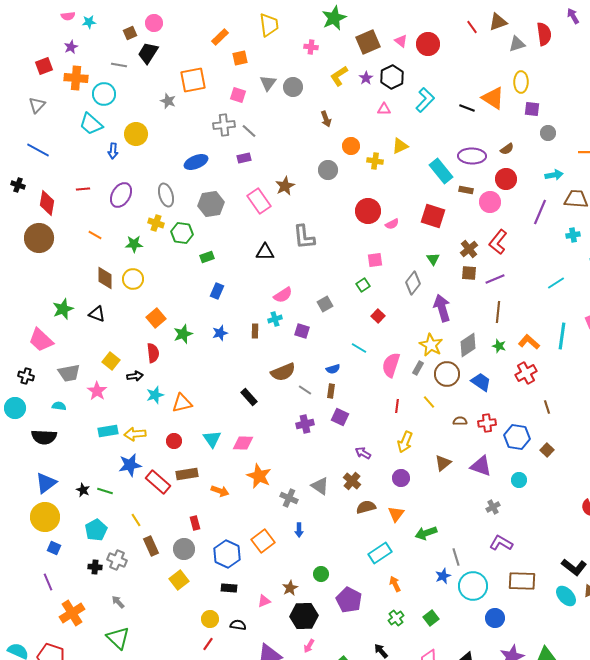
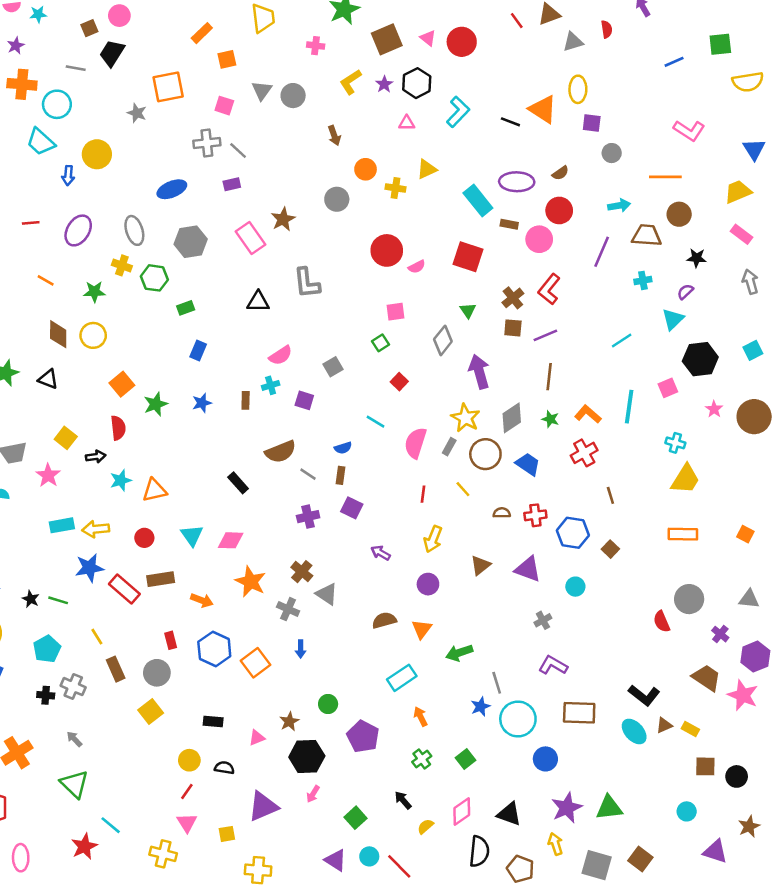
red semicircle: (544, 34) -> (607, 29), size x0.6
brown cross: (352, 481) -> (302, 572), moved
blue hexagon: (227, 554) -> (214, 649), moved

